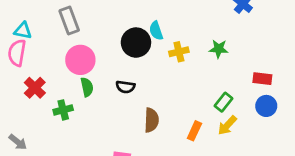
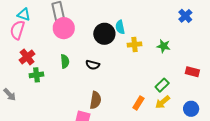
pink circle: (80, 60) -> (64, 28), moved
blue circle: (266, 106) -> (191, 109), moved
green cross: (63, 110) -> (36, 75), moved
brown semicircle: (151, 120) -> (95, 100), moved

